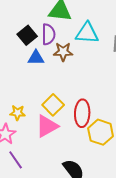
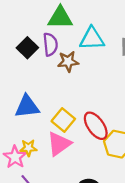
blue triangle: (36, 58) -> (27, 106), moved, size x1.4
yellow star: (18, 113) -> (28, 148), moved
red ellipse: (82, 113) -> (96, 126), turned -32

